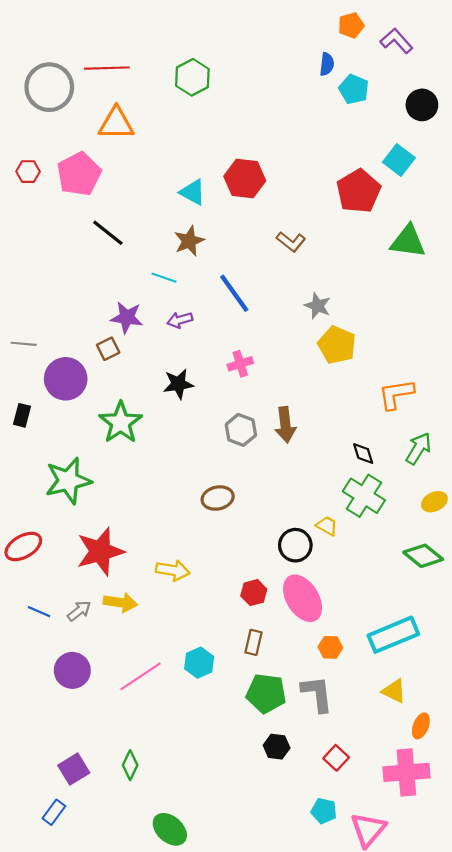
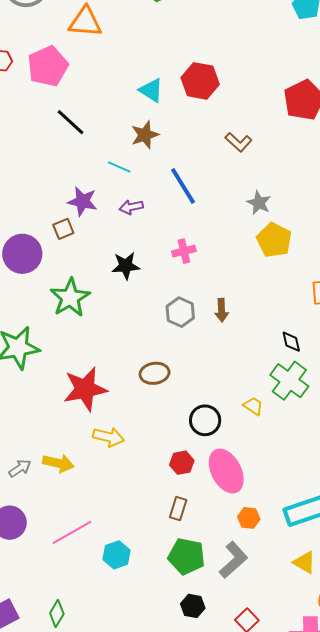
brown arrow: (285, 425) -> (222, 310), size x0.7
black circle: (295, 545) -> (205, 420), moved
red star: (100, 551) -> (85, 389), moved
cyan hexagon: (199, 663) -> (116, 555), moved
gray L-shape: (317, 694) -> (233, 560), turned 51

